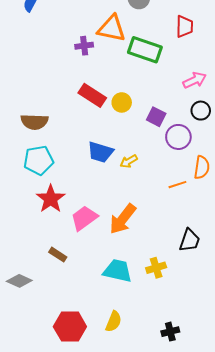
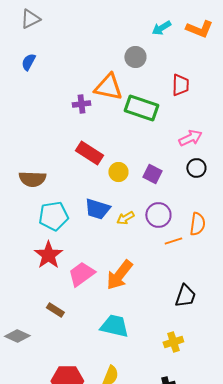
yellow circle: (122, 102) -> (118, 172), moved
purple circle: (178, 137) -> (158, 215), moved
cyan pentagon: (39, 160) -> (53, 216), moved
yellow cross: (156, 268) -> (173, 342), moved

